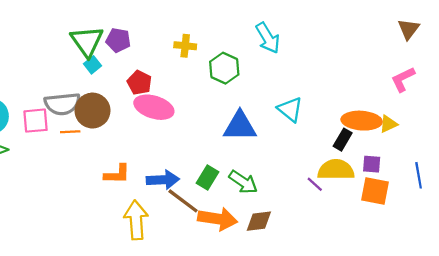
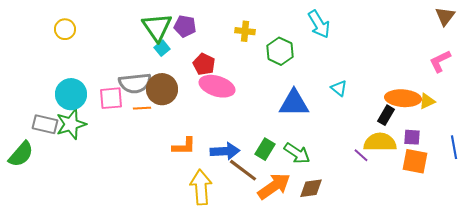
cyan triangle: (290, 109) -> (339, 88), size x0.7
orange arrow: (218, 219) -> (274, 186), turned -44

